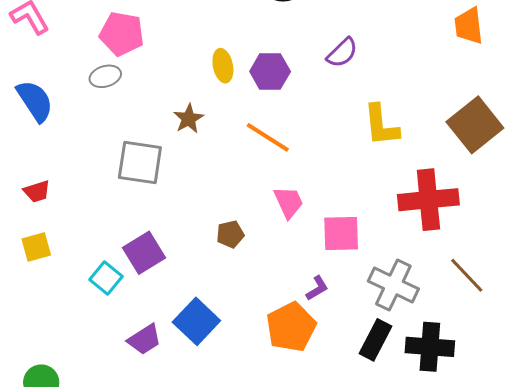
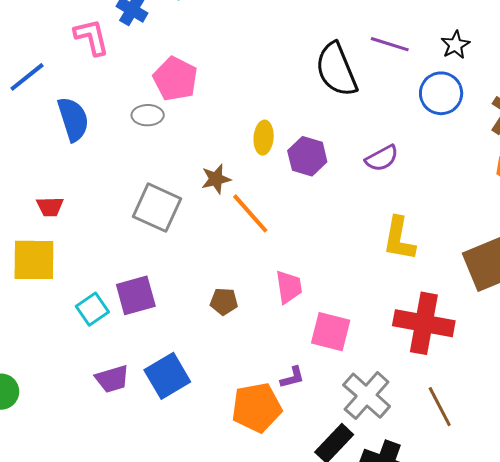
orange line: (268, 137) -> (250, 213), moved
yellow square: (36, 247) -> (34, 260), size x1.6

